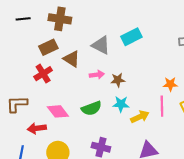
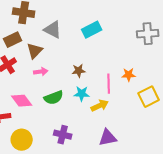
gray triangle: (101, 45) -> (53, 30), moved
brown triangle: (72, 59) -> (35, 51), turned 42
pink arrow: (97, 75) -> (41, 72), moved
pink line: (162, 106) -> (109, 84), moved

